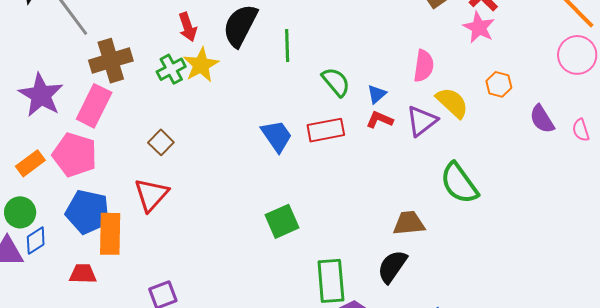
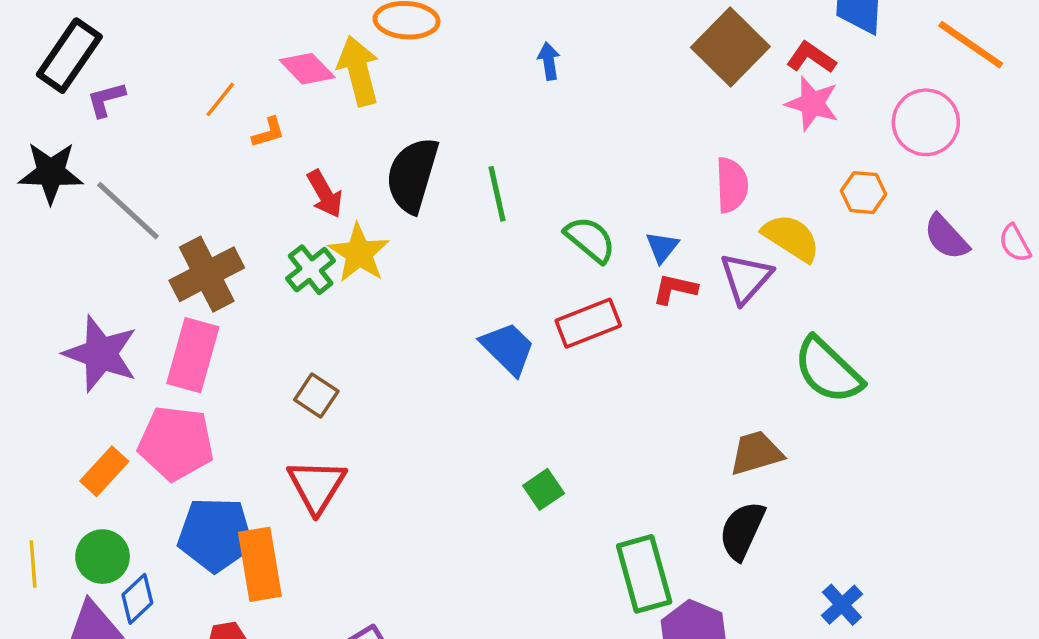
pink circle: (577, 55) -> (926, 122), moved
green square: (282, 221) -> (544, 489), size x0.7

